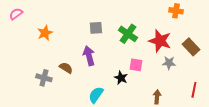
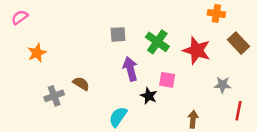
orange star: (45, 33) -> (37, 53), moved
brown rectangle: (191, 47) -> (239, 43), moved
purple arrow: (89, 56) -> (130, 69), moved
gray star: (169, 63) -> (223, 85), moved
gray cross: (44, 78) -> (54, 96), turned -35

